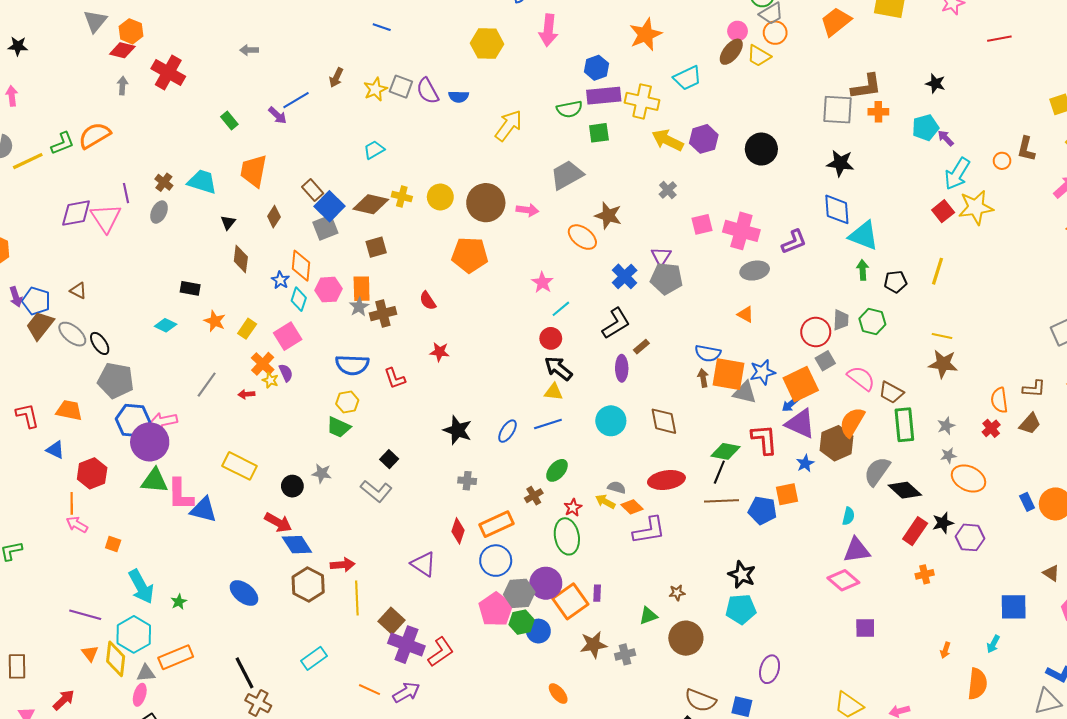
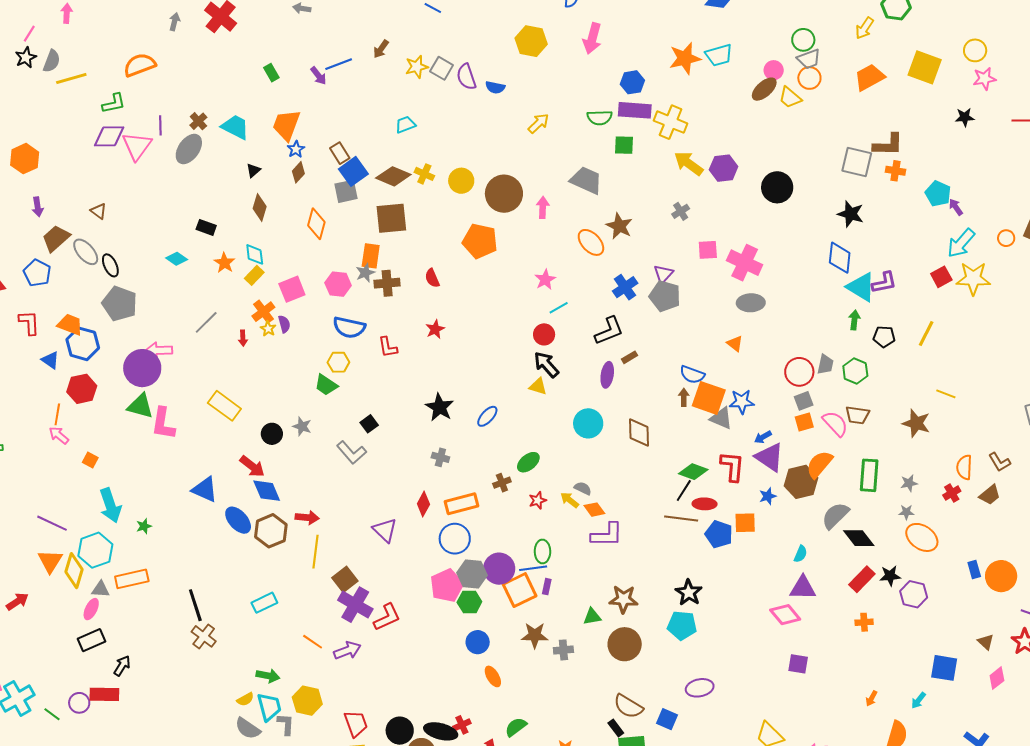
cyan trapezoid: (687, 78) -> (719, 55), moved
black star: (935, 84) -> (965, 117), moved, turned -30
yellow arrow: (509, 126) -> (538, 123), size x0.7
cyan pentagon: (925, 128) -> (938, 194), turned 30
green L-shape: (63, 143) -> (114, 103), moved
gray trapezoid: (567, 175) -> (586, 180), turned 44
pink arrow: (527, 210) -> (543, 207), turned -105
gray ellipse: (159, 212) -> (189, 149), size x1.4
purple L-shape: (794, 242) -> (884, 283), moved
brown square: (376, 247) -> (391, 218), size x1.6
blue star: (280, 280) -> (296, 149), moved
pink hexagon: (328, 290) -> (338, 284), moved
cyan diamond: (299, 299) -> (255, 254), moved, turned -35
blue pentagon: (36, 301) -> (37, 273), moved
yellow line: (942, 336) -> (946, 394), moved
red star: (440, 352) -> (435, 329), turned 30
orange square: (801, 384) -> (804, 422), moved, size x0.6
brown L-shape: (1034, 389) -> (999, 462), turned 45
brown trapezoid: (891, 392) -> (857, 415), moved, turned -30
red arrow: (246, 394) -> (243, 338), turned -98
blue hexagon: (133, 421) -> (83, 344), moved
blue line: (548, 424) -> (533, 568), moved
red ellipse: (666, 480) -> (705, 504), moved, size x0.7
blue triangle: (203, 510) -> (205, 489), moved
green ellipse: (567, 536) -> (542, 551), moved, size x0.7
blue ellipse: (244, 593) -> (238, 520), moved
brown star: (677, 593) -> (624, 599), size x1.8
blue circle: (538, 631) -> (478, 642), moved
orange triangle: (90, 653) -> (50, 561), size x1.5
purple ellipse: (770, 669) -> (700, 688), turned 52

